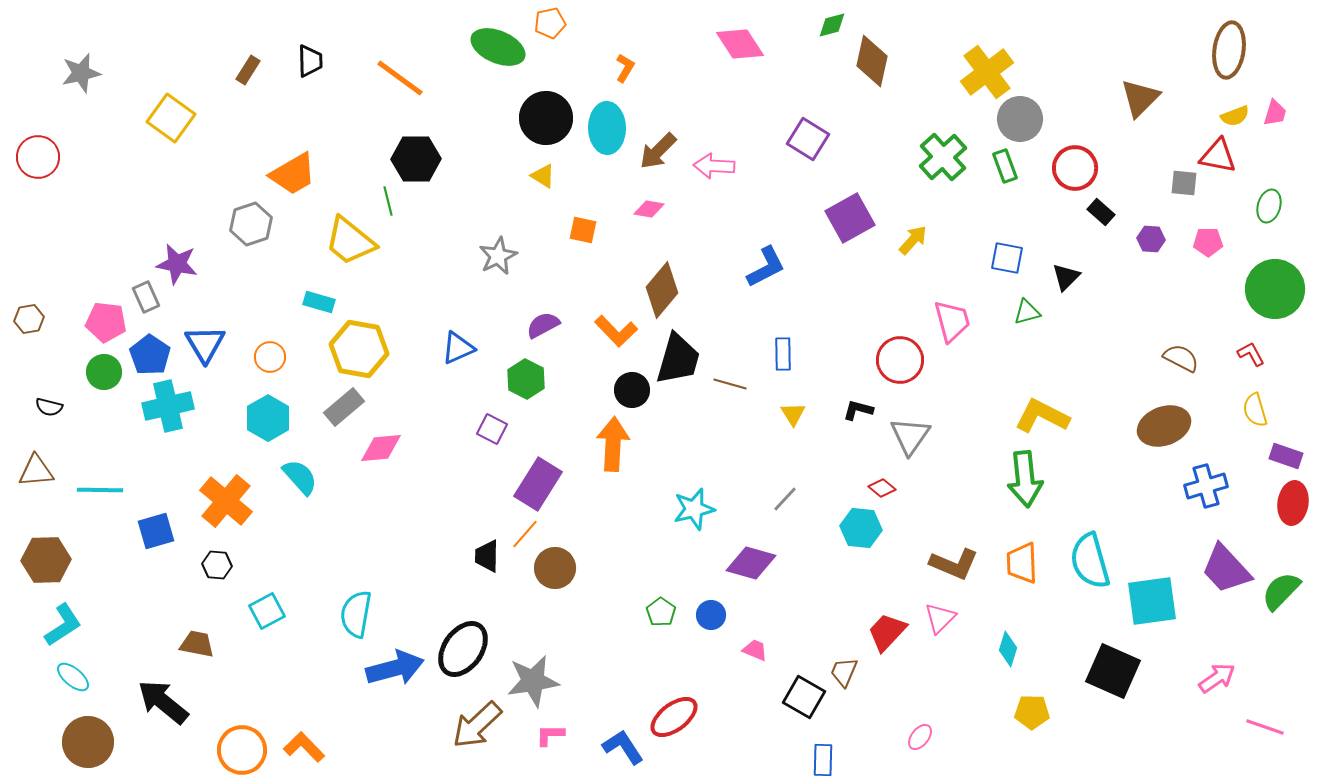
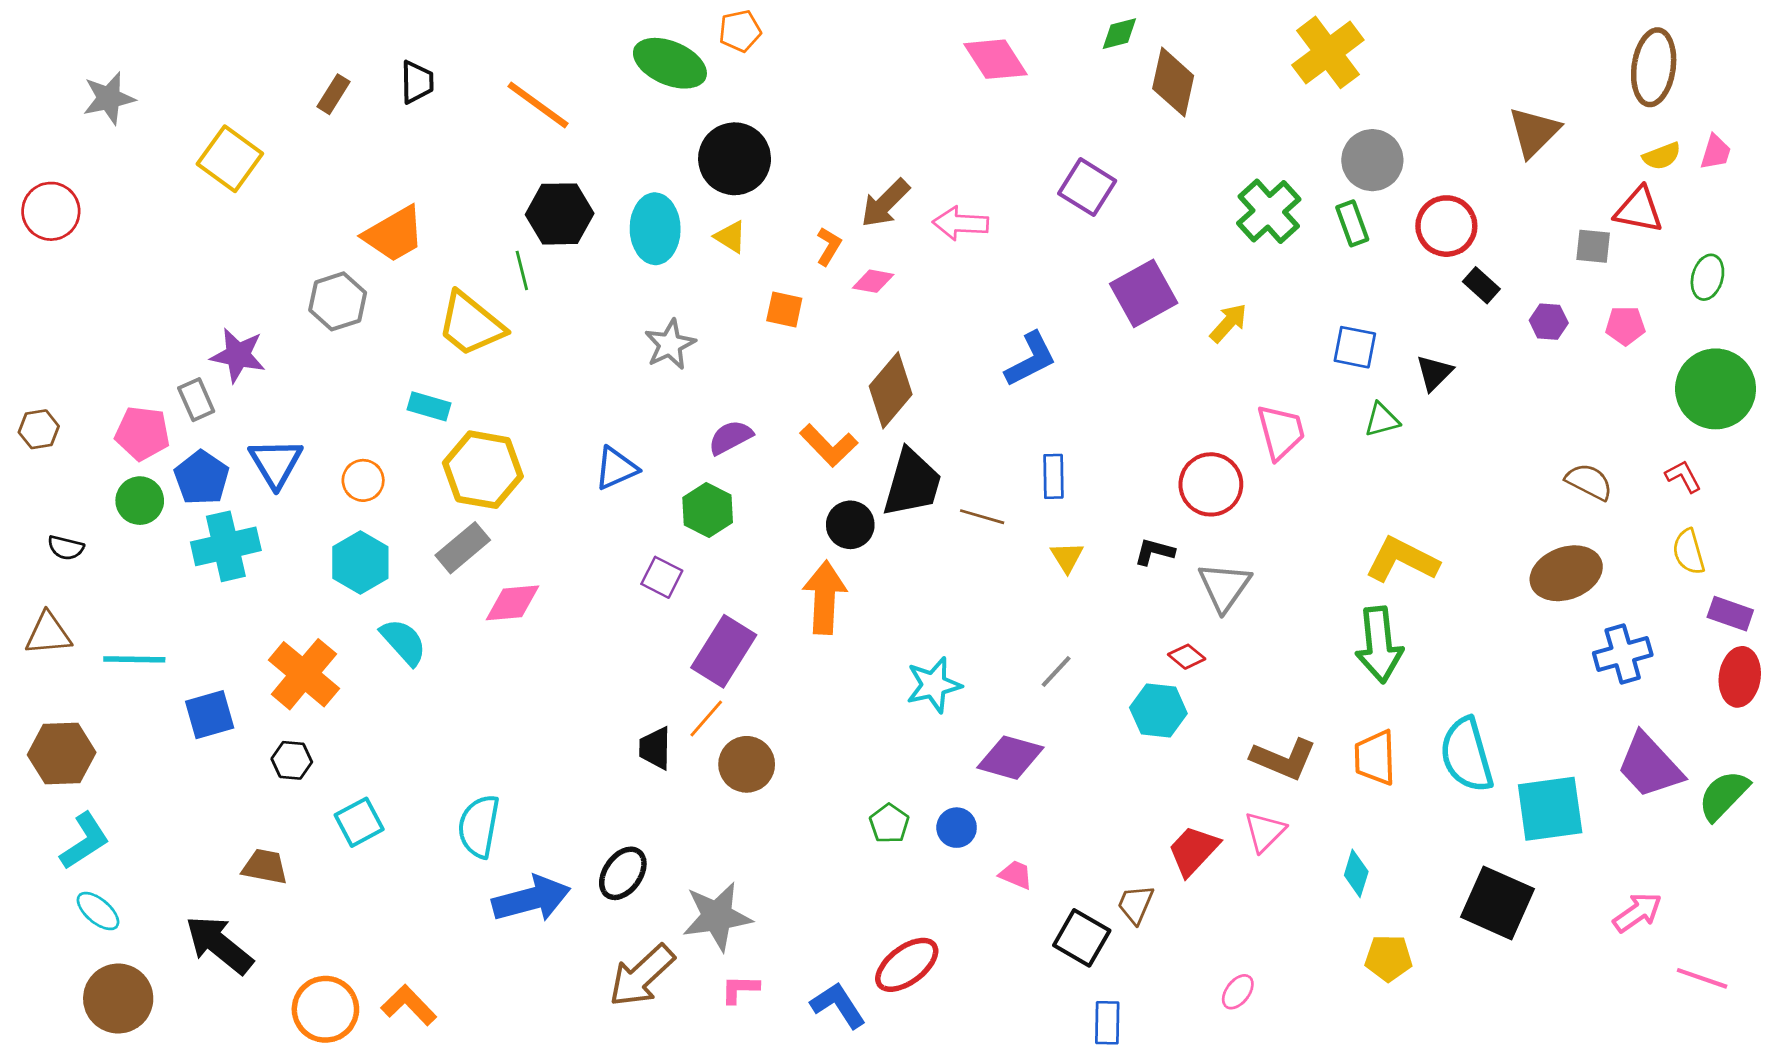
orange L-shape: (625, 68) -> (829, 246), moved
yellow cross: (987, 72) -> (1328, 52), moved
cyan ellipse: (607, 128) -> (655, 229), moved
black ellipse: (463, 649) -> (623, 873), size x0.7

